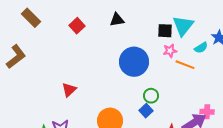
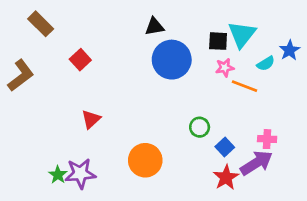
red square: (77, 26) -> (80, 60), moved
blue circle: (134, 62) -> (172, 60), moved
blue square: (146, 111) -> (225, 147), moved
pink cross: (207, 112) -> (267, 139), moved

